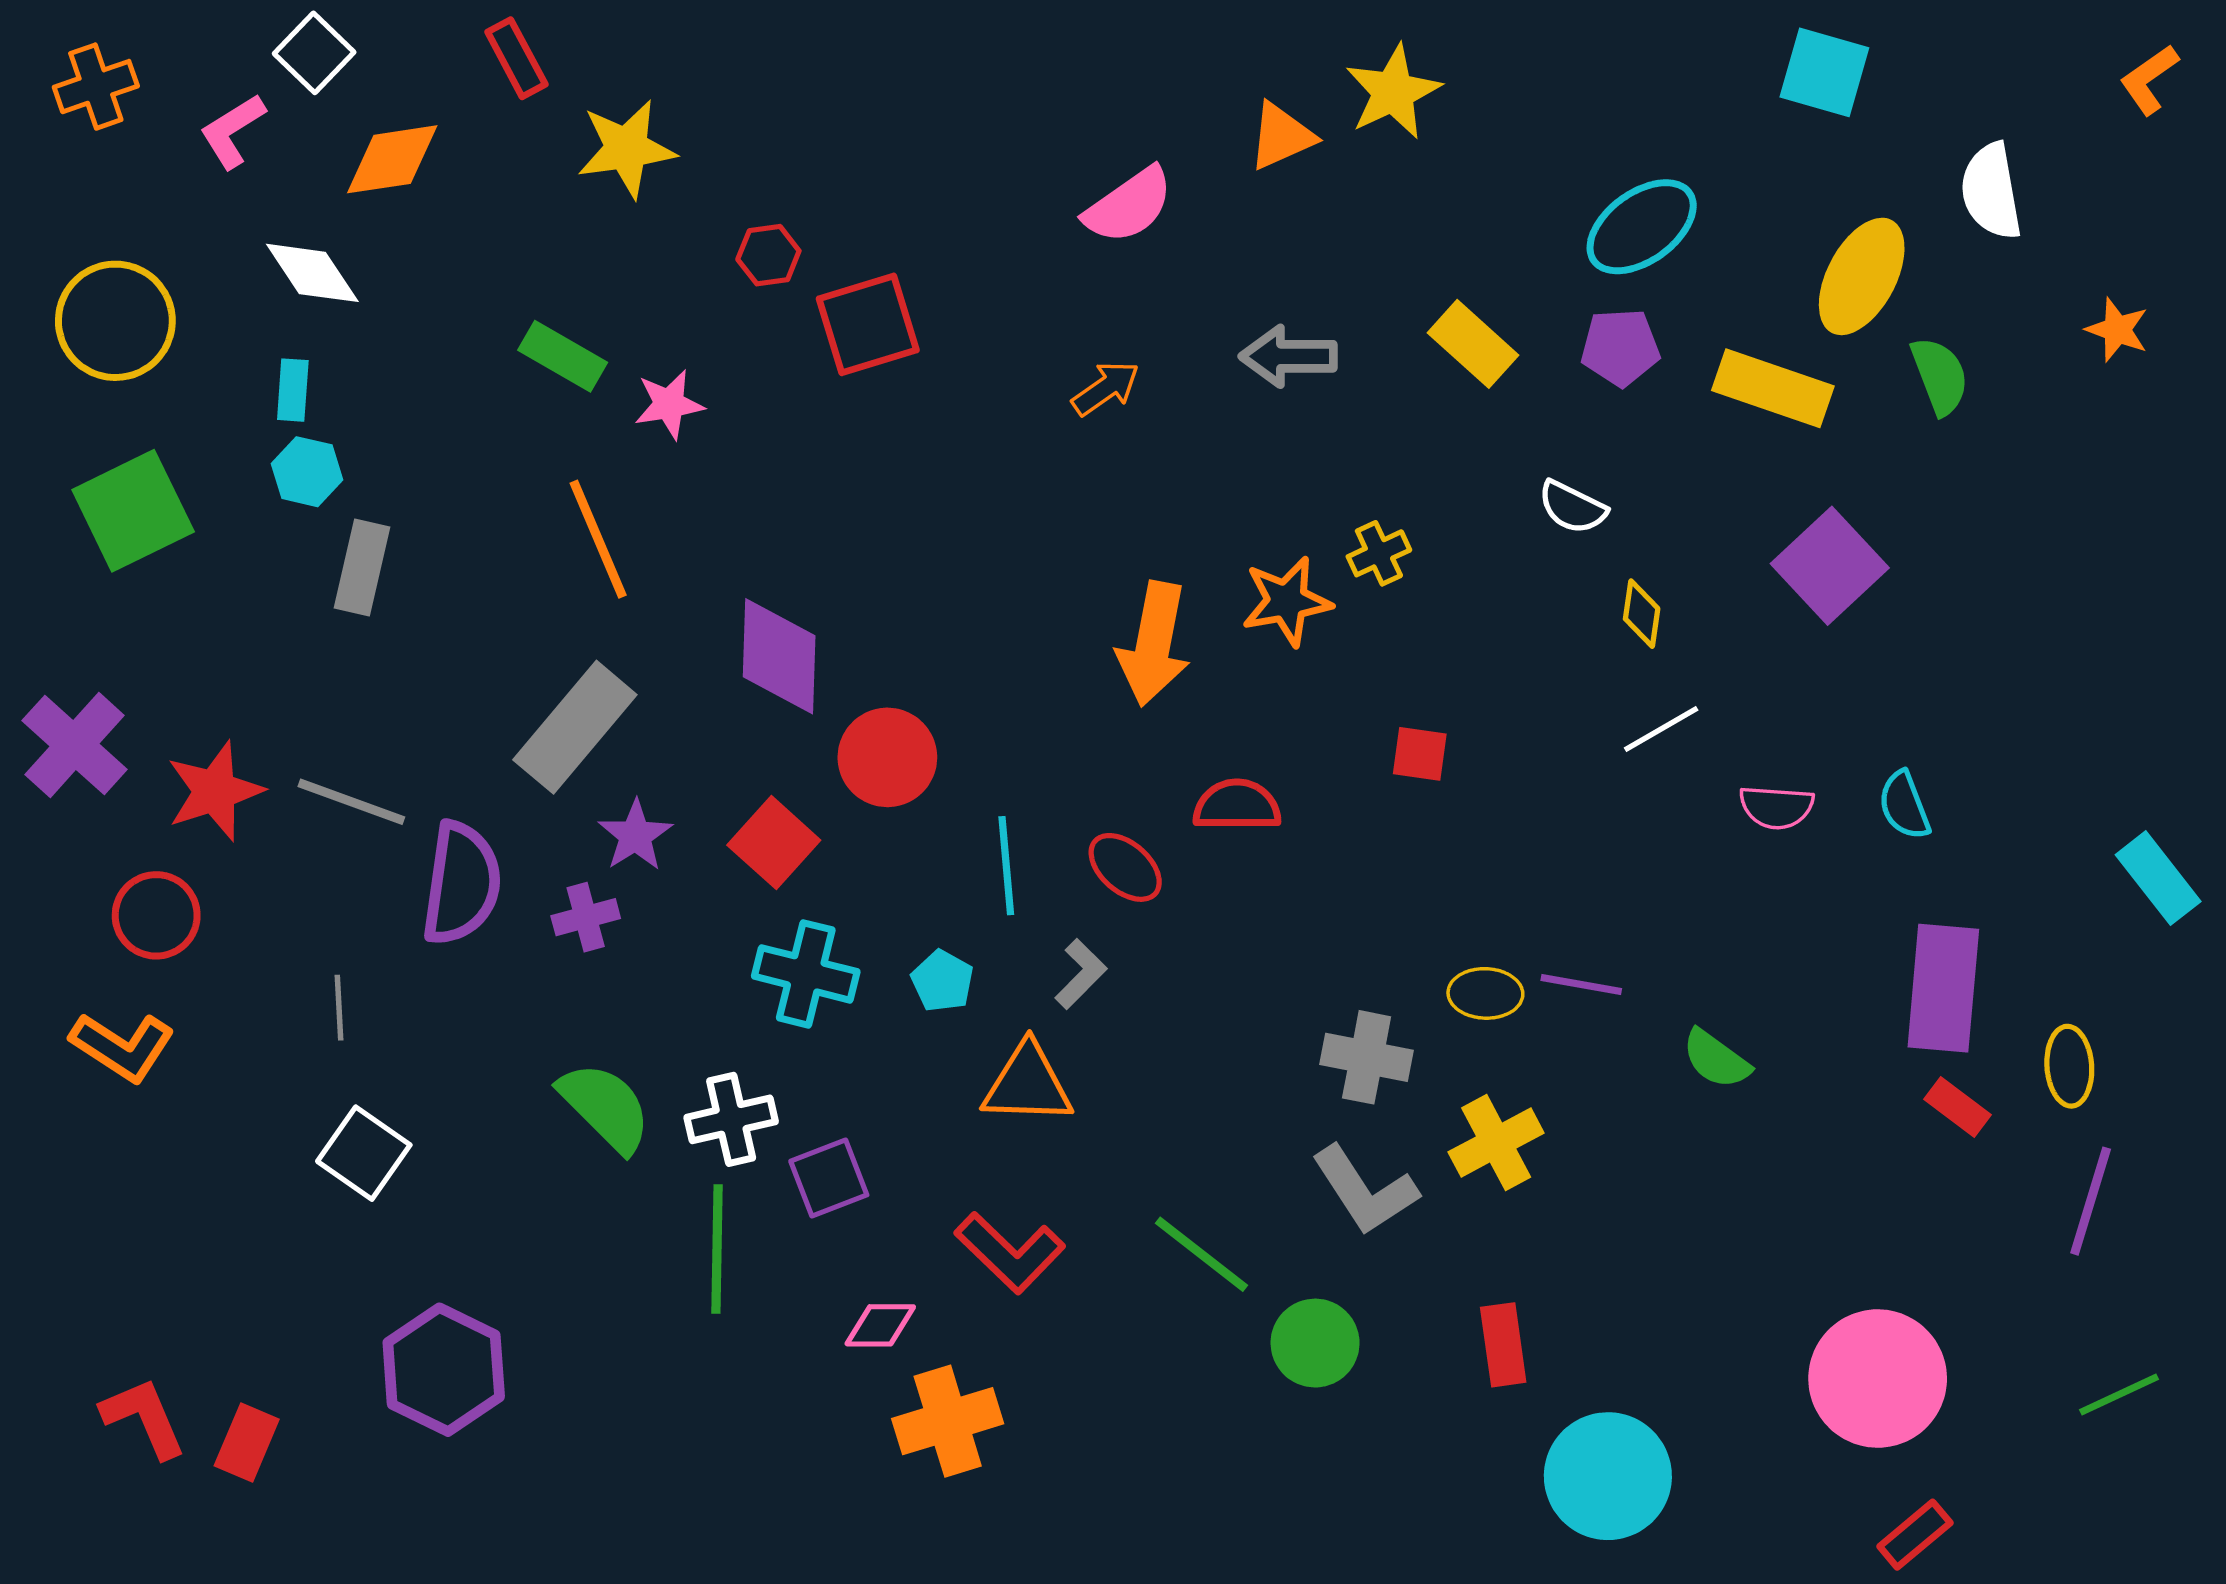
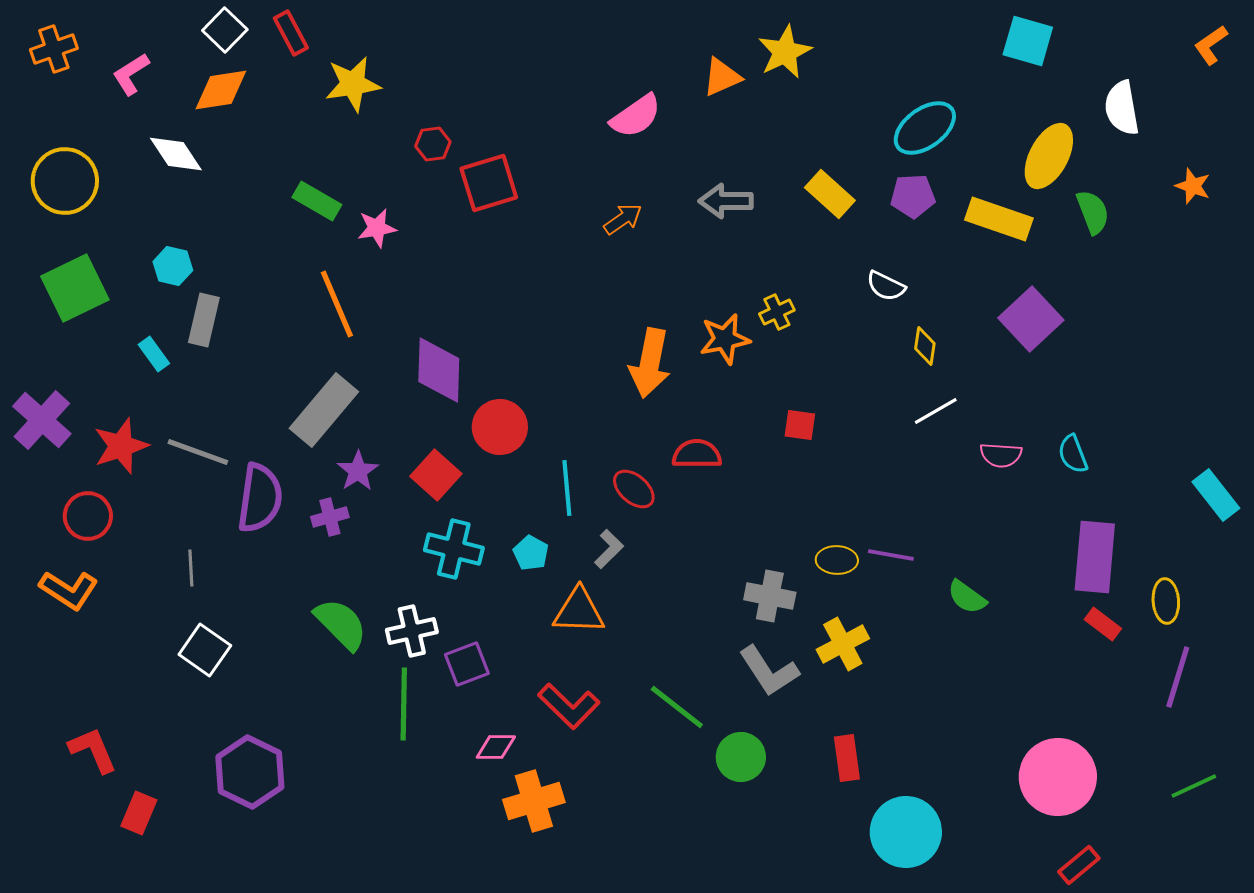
white square: (314, 53) -> (225, 30), moved
cyan rectangle: (293, 390) -> (154, 354), moved, turned -40
red L-shape: (144, 1418) -> (93, 750), moved

